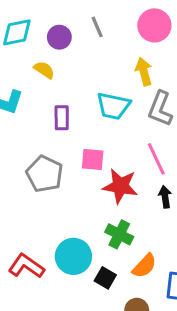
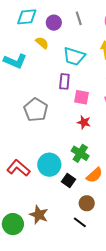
cyan trapezoid: (113, 106) -> (74, 56), moved
purple rectangle: (62, 118) -> (64, 81), moved
pink square: (93, 160) -> (82, 97), moved
red star: (120, 186) -> (84, 122), size x0.6

